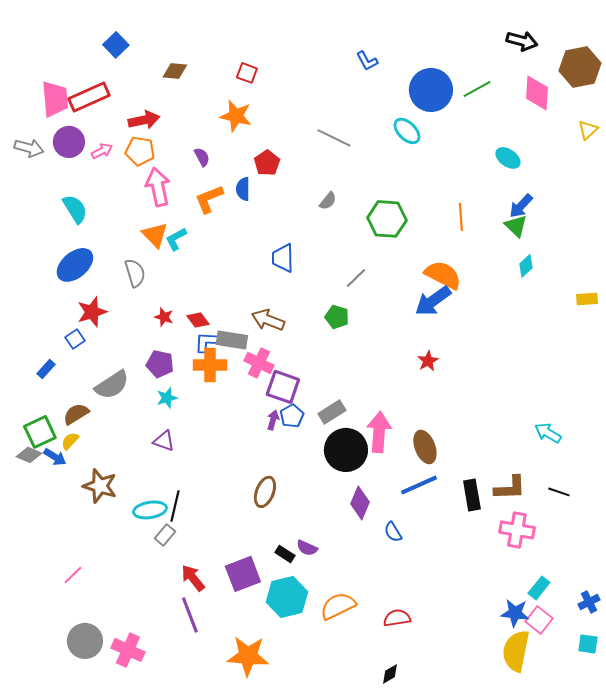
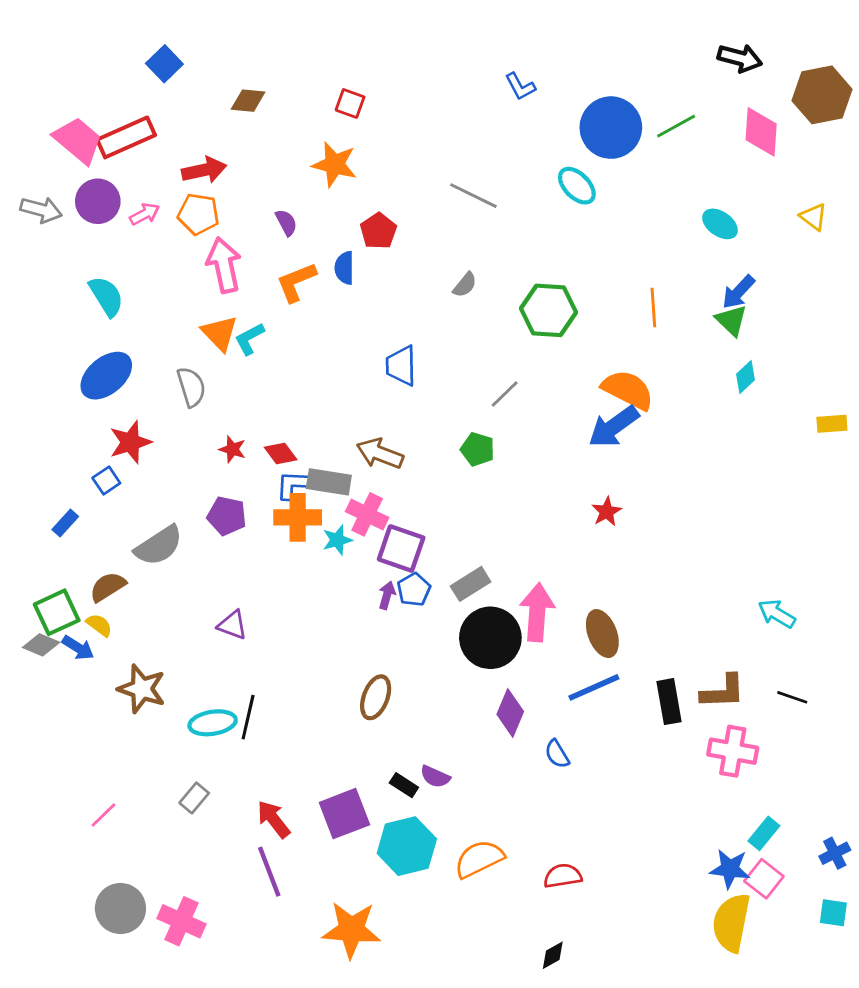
pink trapezoid: (55, 99) -> (78, 140), turned -45
yellow triangle: (588, 130) -> (814, 217), moved, turned -40
cyan star: (167, 398) -> (337, 540), moved
yellow semicircle: (70, 441) -> (99, 625), turned 84
gray rectangle: (165, 535) -> (194, 798), moved

